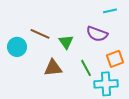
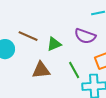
green triangle: (66, 42) -> (54, 44), turned 42

